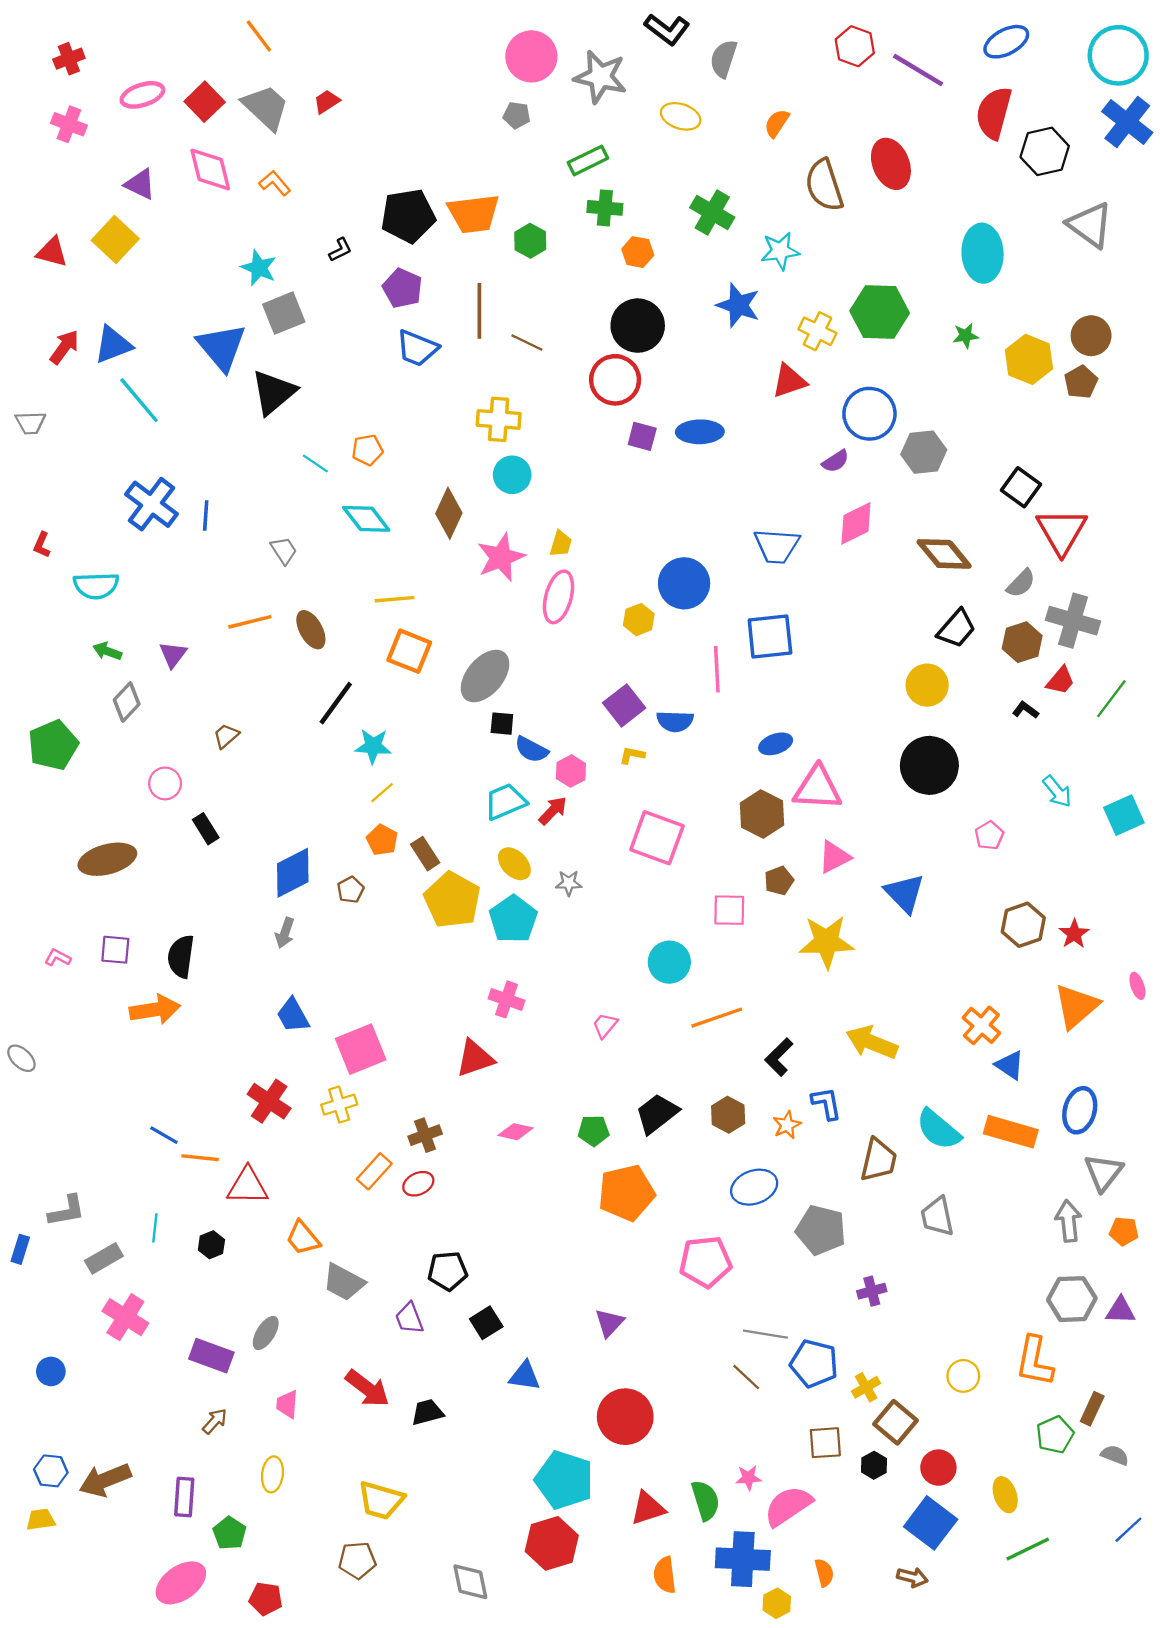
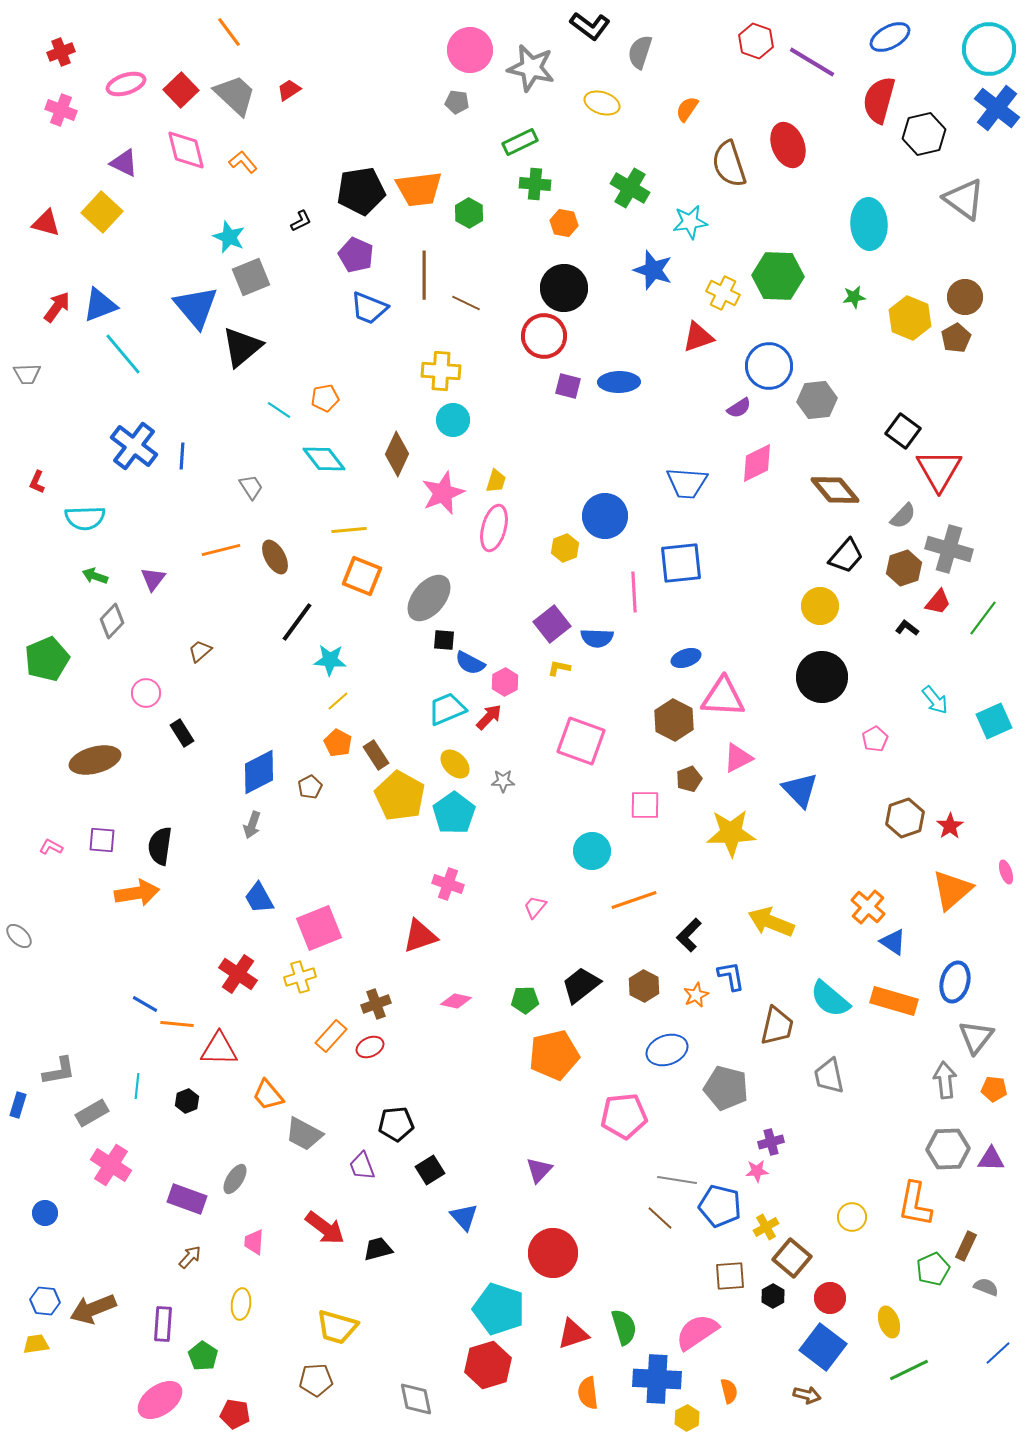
blue triangle: (525, 1376) -> (464, 1217), turned 40
pink star: (748, 1478) -> (757, 1171), moved

